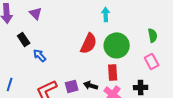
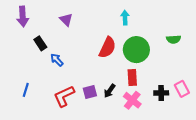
purple triangle: (36, 13) -> (66, 20), moved
green semicircle: (153, 35) -> (174, 39), turned 96
pink rectangle: (152, 61) -> (182, 89), moved
black arrow: (91, 85) -> (110, 91), turned -72

